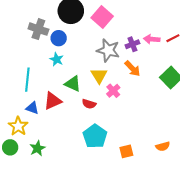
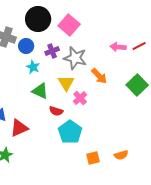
purple cross: (132, 44) -> (52, 51), moved
cyan star: (57, 59) -> (33, 67), moved
red triangle: (53, 101) -> (19, 128), moved
cyan pentagon: (95, 136) -> (70, 132), moved
orange semicircle: (163, 146) -> (121, 155), moved

